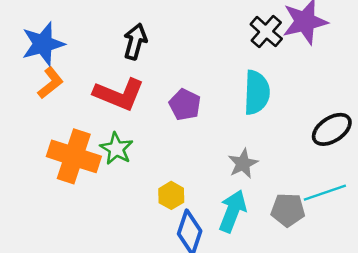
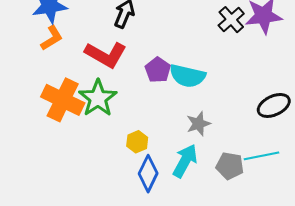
cyan semicircle: (257, 93) -> (187, 76), moved, turned 93
green star: (116, 149) -> (98, 98), size x1.4

